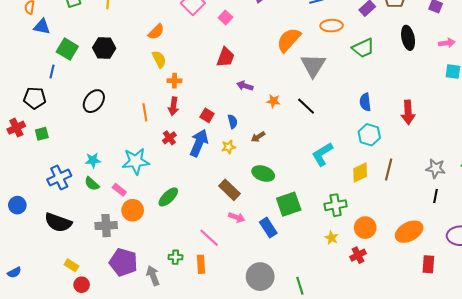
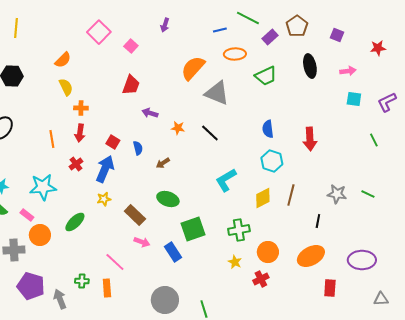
gray triangle: (313, 65) -> (217, 93), turned -40
yellow star: (229, 147) -> (104, 199), moved
black line: (436, 196) -> (318, 221), moved

